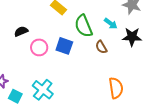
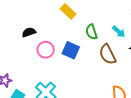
green semicircle: (83, 26) -> (91, 32), size x0.7
brown semicircle: (101, 47) -> (108, 54), size x1.5

